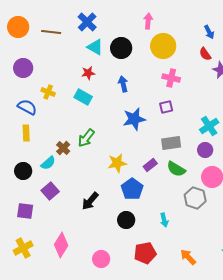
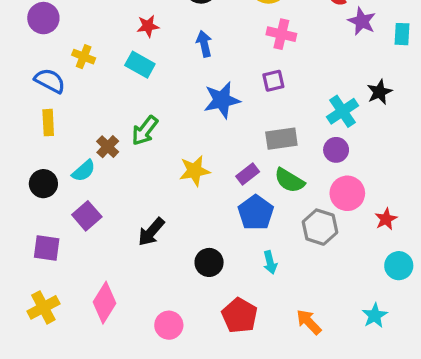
blue pentagon: (132, 189) -> (256, 213), moved
red pentagon: (145, 253) -> (240, 316), turned -30

